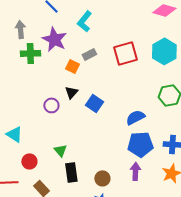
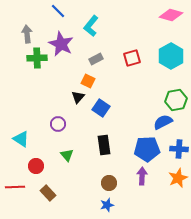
red square: (125, 53) -> (132, 58), size x0.7
orange square: (72, 66) -> (88, 81), moved
purple circle: (51, 105) -> (58, 124), moved
blue semicircle: (135, 117) -> (163, 122), moved
black rectangle: (71, 172) -> (104, 145), moved

